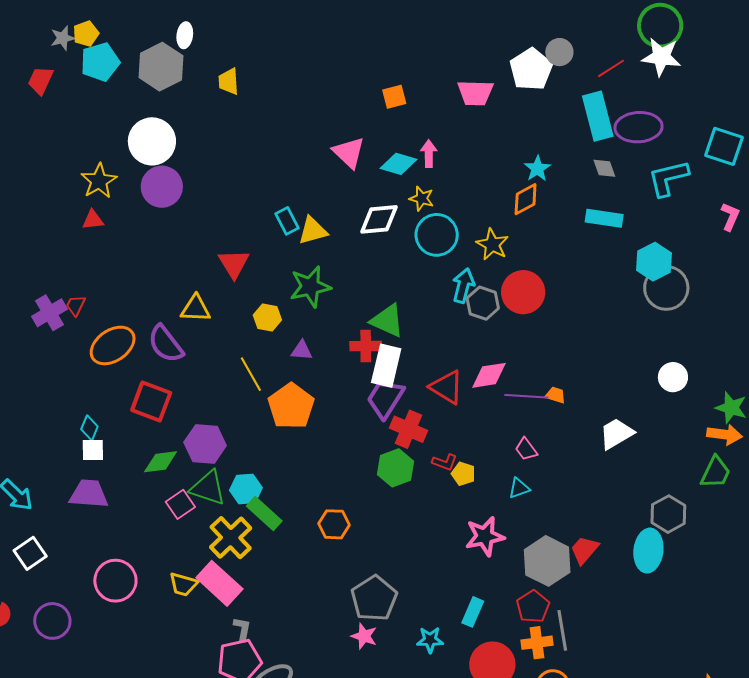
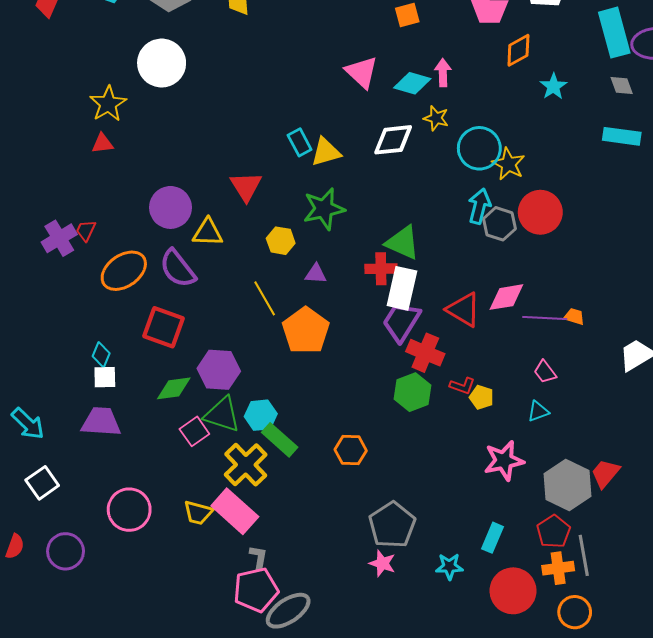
purple circle: (162, 187) -> (170, 207), moved
orange diamond: (526, 199) -> (518, 50), moved
cyan circle: (437, 235) -> (479, 148), moved

